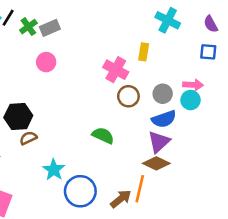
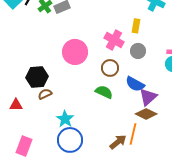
pink circle: (46, 62) -> (75, 52), moved, size x1.6
gray circle: (163, 94) -> (138, 51), moved
brown circle: (128, 96) -> (110, 68), moved
blue semicircle: (164, 119) -> (135, 84), moved, turned 48
blue circle: (80, 191) -> (70, 140), moved

